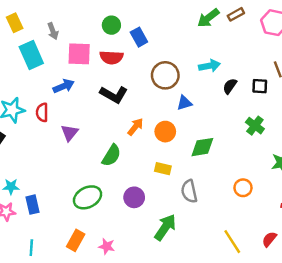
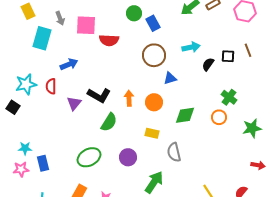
green circle: (111, 25) -> (134, 13), moved
blue rectangle: (139, 37) -> (153, 23), moved
pink square: (79, 54) -> (86, 25), moved
cyan rectangle: (31, 55) -> (42, 38), turned 40
black square: (260, 86) -> (228, 56), moved
black L-shape: (114, 94) -> (99, 95), moved
orange arrow: (135, 127) -> (129, 98), turned -42
orange circle: (243, 188) -> (219, 117), moved

